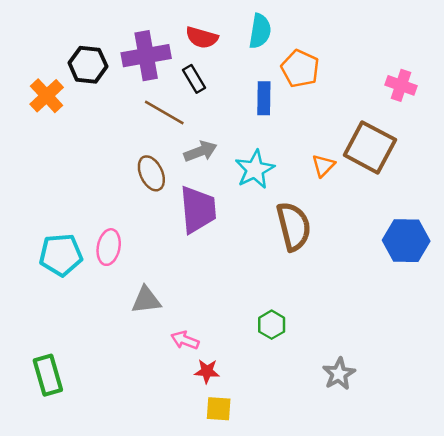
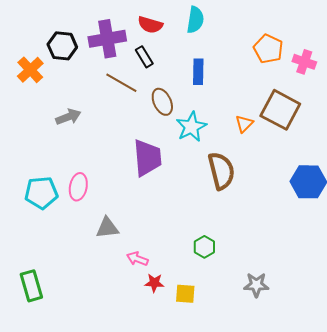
orange pentagon: (300, 69) -> (268, 49), moved
gray arrow: (200, 151) -> (68, 117), moved
brown ellipse: (151, 173) -> (162, 102), moved
gray star: (339, 374) -> (256, 285), turned 30
yellow square: (219, 409) -> (185, 294), moved

